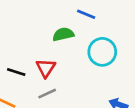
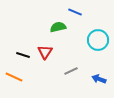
cyan circle: (102, 52) -> (98, 40), moved
gray line: (47, 94) -> (71, 71), moved

